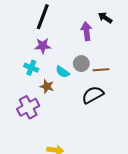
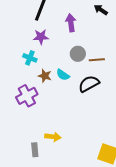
purple arrow: (86, 31) -> (71, 23), moved
cyan semicircle: (63, 72) -> (63, 75), moved

